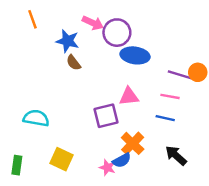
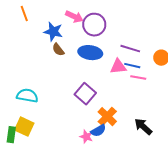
blue ellipse: (135, 55) -> (90, 53), moved
purple line: (180, 75) -> (130, 49), moved
pink triangle: (129, 96) -> (118, 67), moved
purple square: (106, 116) -> (85, 94), turned -35
blue line: (165, 118) -> (132, 66), moved
yellow square: (61, 159) -> (24, 127), moved

